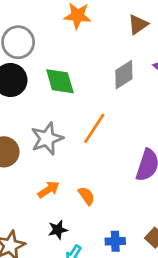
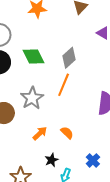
gray diamond: (124, 75) -> (69, 58), moved
blue cross: (115, 241) -> (93, 160), turned -32

